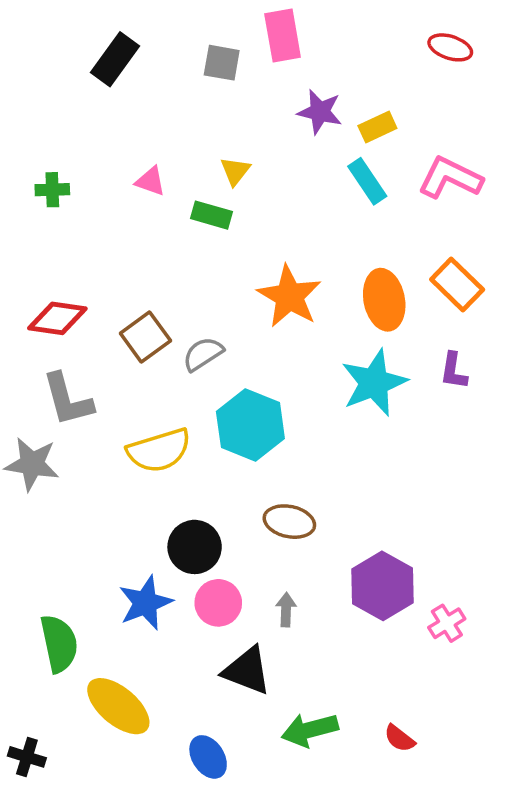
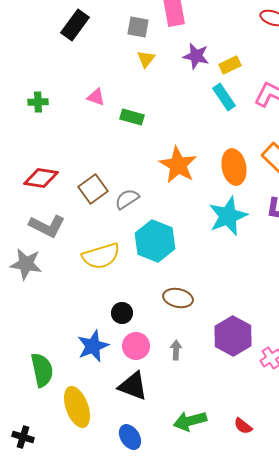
yellow triangle: (235, 171) -> (146, 59), moved
gray L-shape: (68, 400) -> (47, 226), turned -48
black circle: (195, 547) -> (122, 313), size x0.7
black triangle: (247, 671) -> (133, 386), moved
yellow ellipse: (118, 706) -> (77, 407), turned 30

